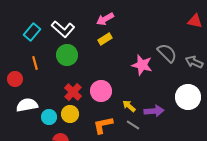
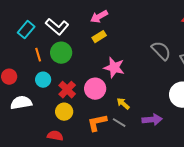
orange line: (35, 63) -> (38, 55), moved
pink star: (142, 65) -> (114, 68), moved
purple arrow: (154, 111) -> (152, 120), moved
cyan circle: (49, 117) -> (43, 80), moved
gray line: (133, 125) -> (119, 123), moved

